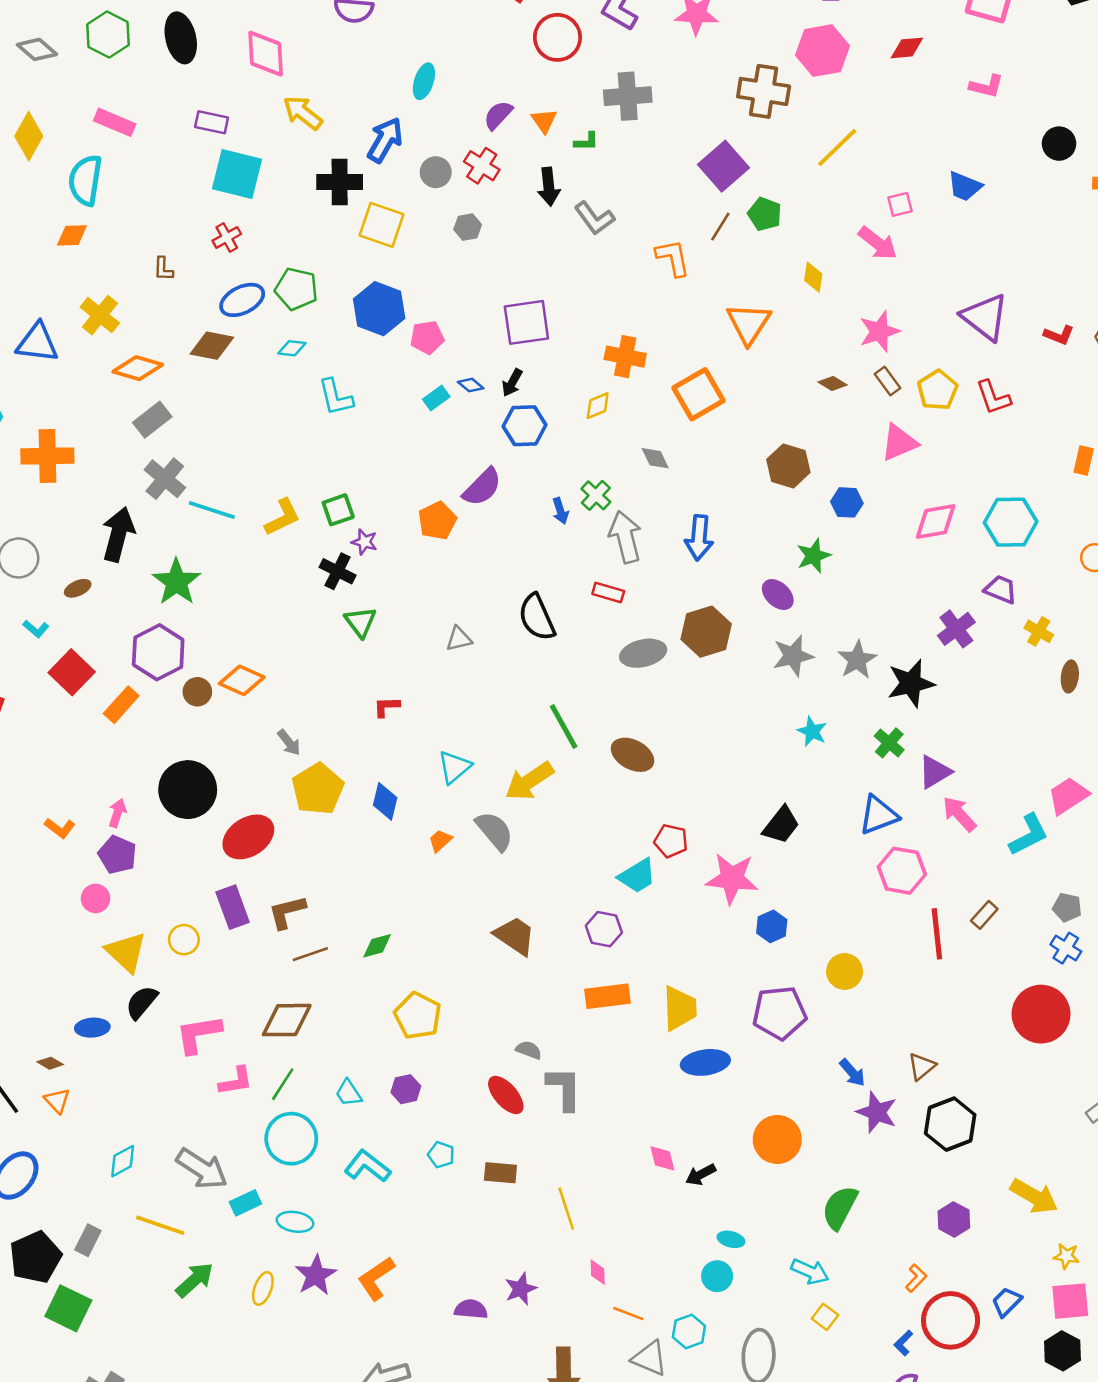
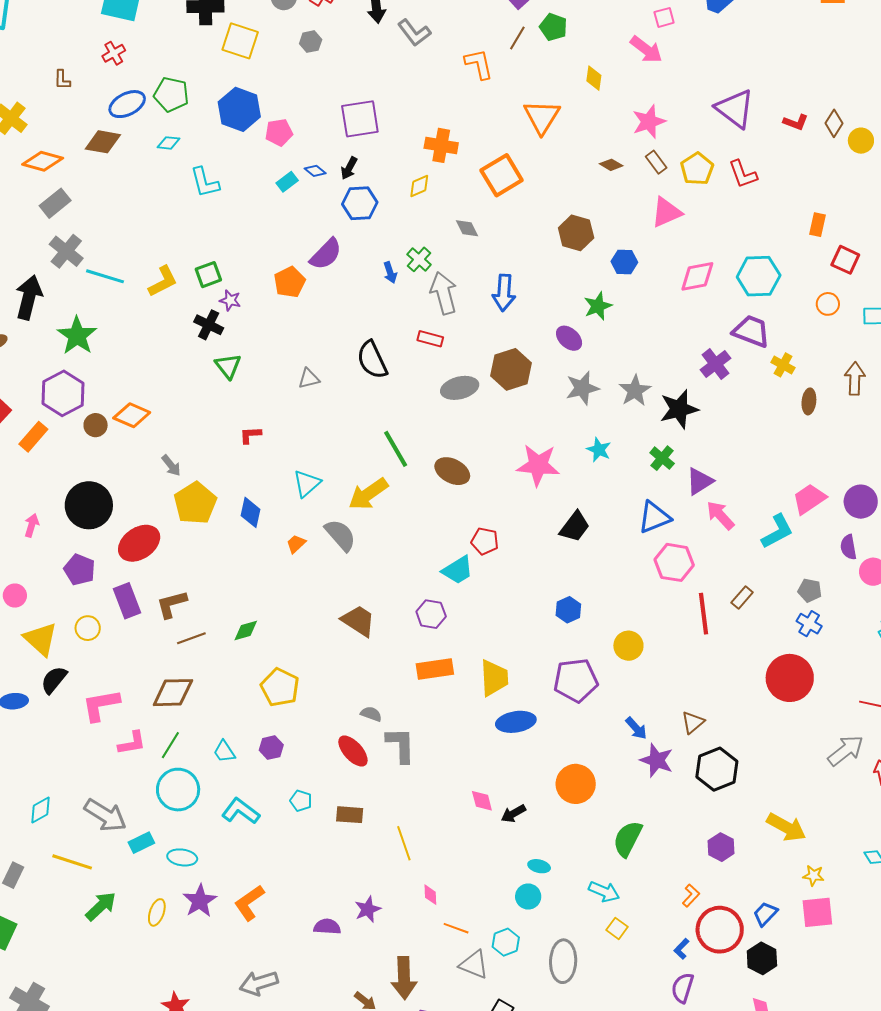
purple trapezoid: (1001, 589) -> (751, 331), size x1.4
purple pentagon: (117, 855) -> (80, 570), moved
pink star: (732, 878) -> (538, 465), moved
black hexagon: (1062, 1351) -> (762, 958), moved

